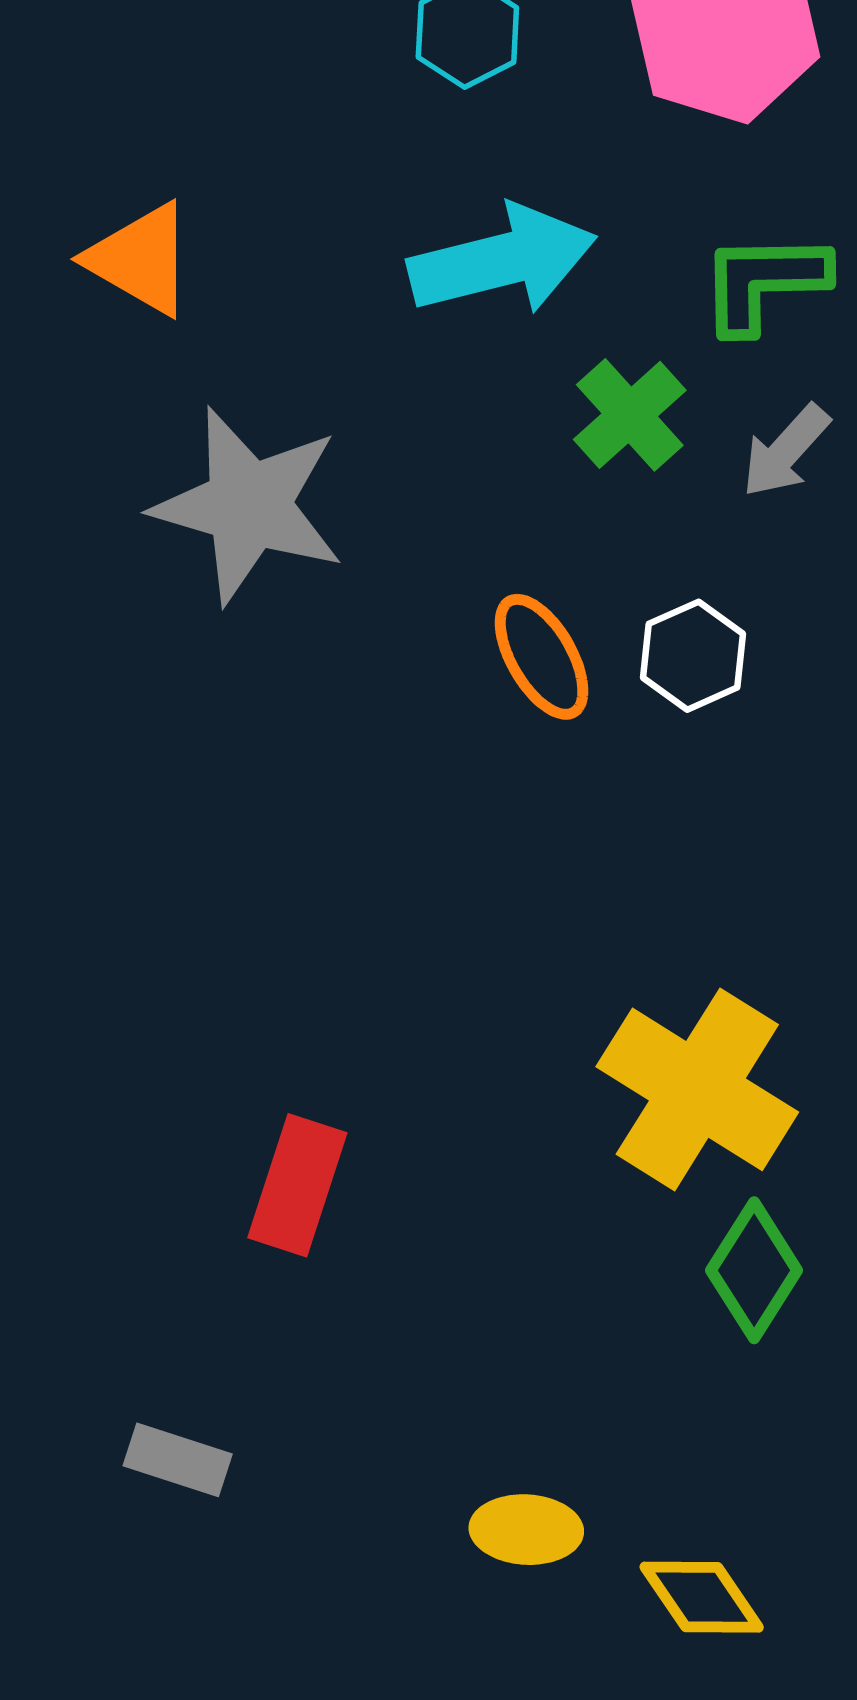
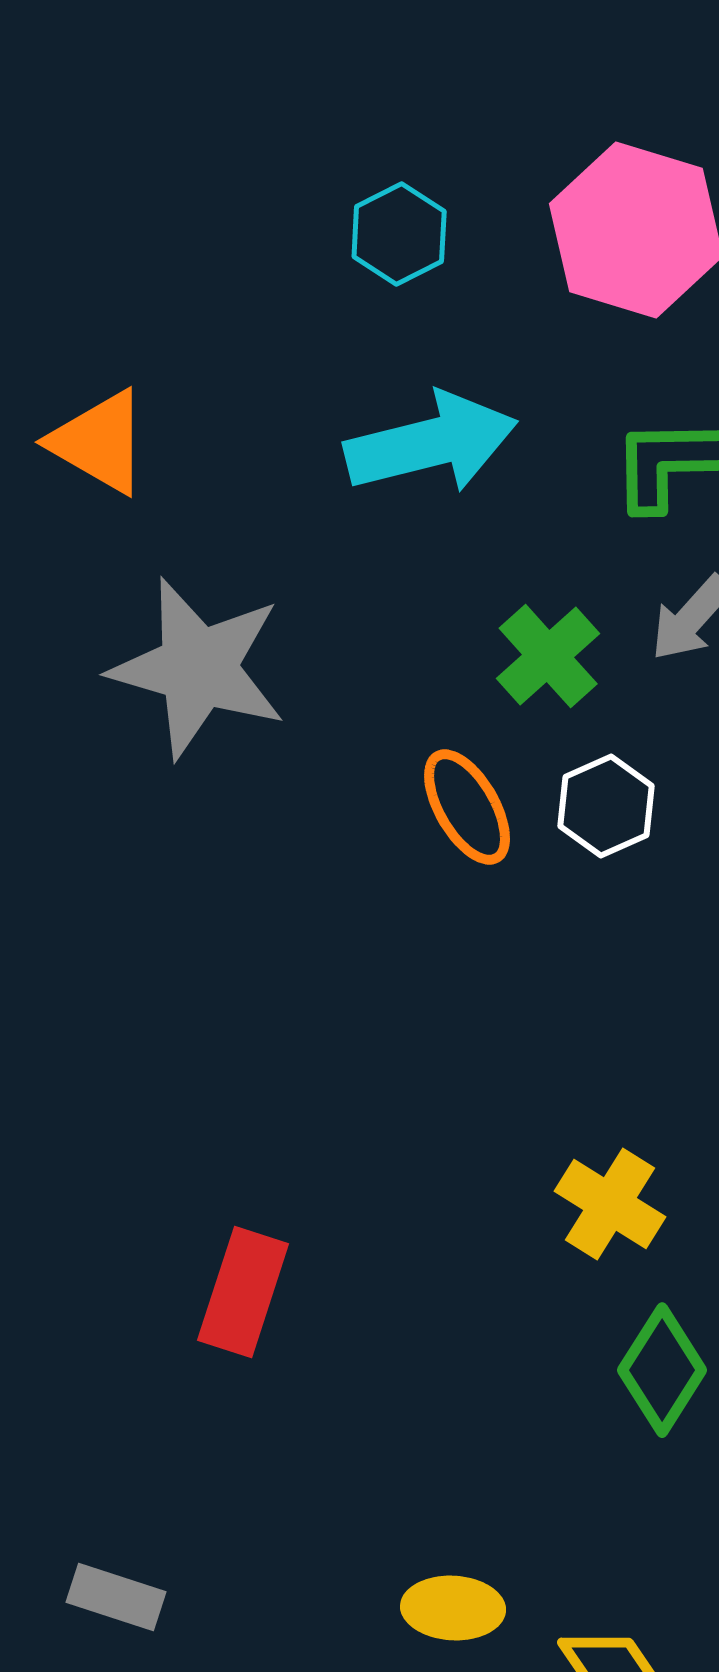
green cross: (630, 415) -> (548, 656), moved
yellow cross: (697, 1089) -> (610, 1204), size x0.6
gray rectangle: (178, 1460) -> (116, 1597), moved

